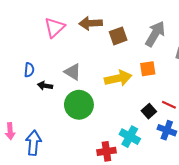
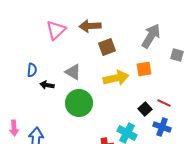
brown square: (118, 36) -> (107, 47), moved

